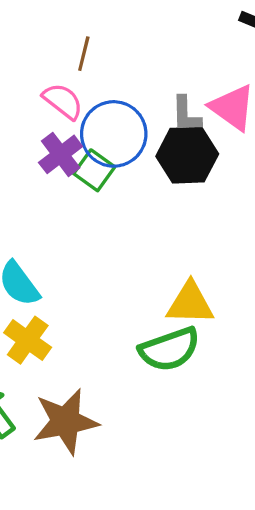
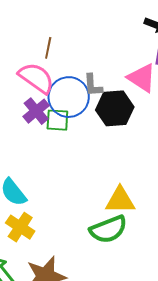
pink semicircle: (63, 101) -> (36, 78), size x1.4
gray L-shape: (186, 114) -> (93, 85), moved
green square: (94, 170) -> (57, 120), turned -30

